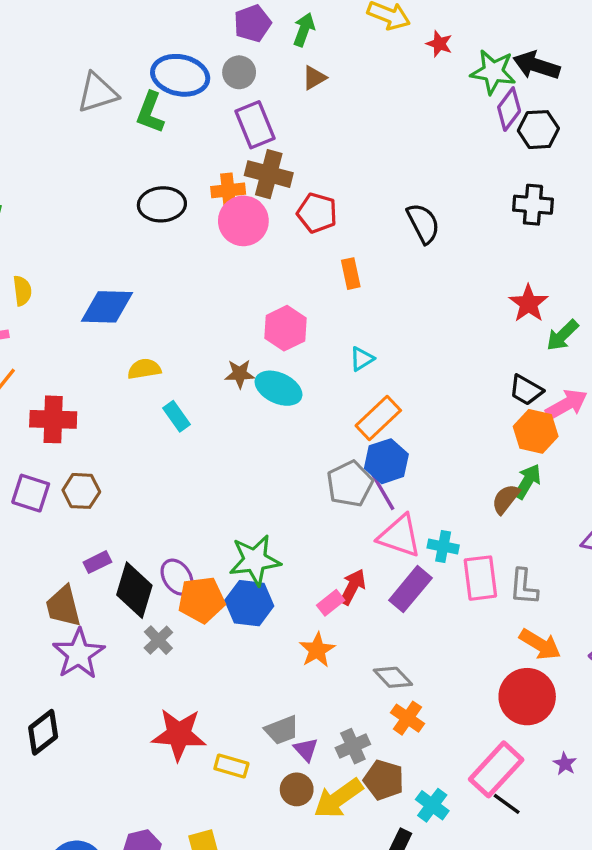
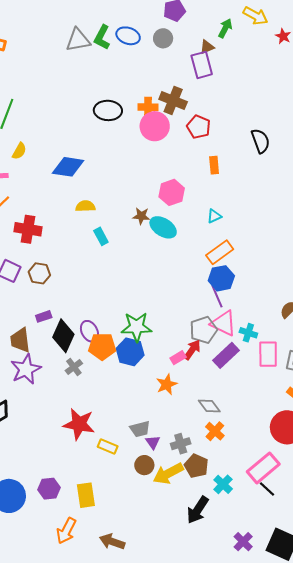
green arrow: (304, 30) -> (225, 28), moved
blue ellipse: (180, 75) -> (128, 36), size x0.7
green L-shape: (150, 112) -> (102, 37), moved
purple rectangle: (255, 125) -> (202, 65), moved
yellow semicircle: (22, 291) -> (19, 151), turned 30
gray pentagon: (350, 484) -> (203, 330), moved

